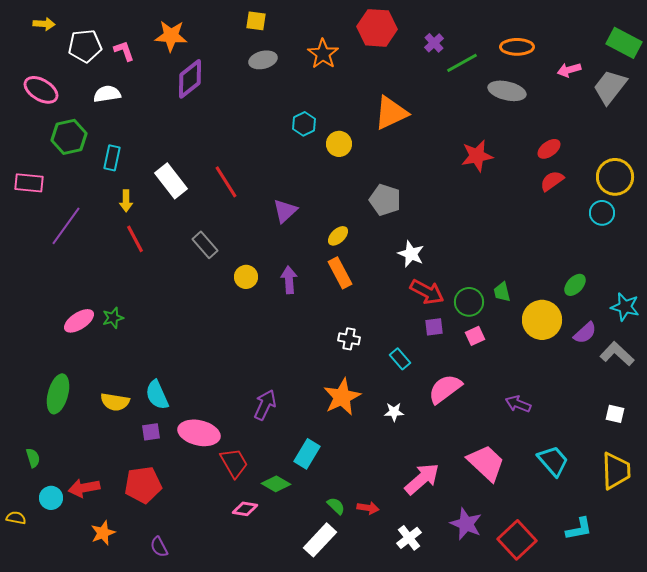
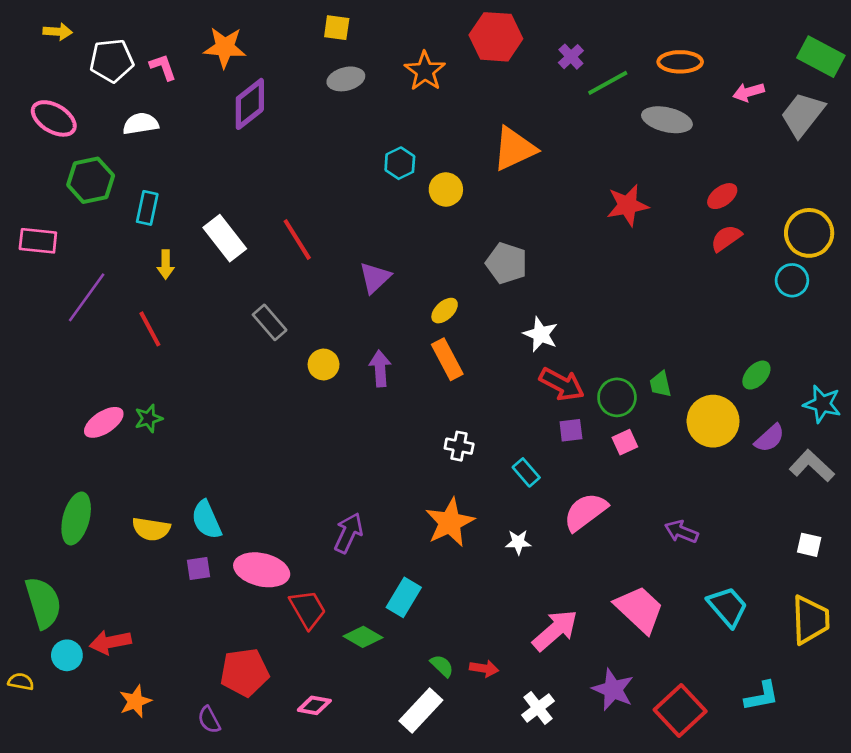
red line: (135, 239) -> (150, 329), moved
green semicircle: (33, 458) -> (43, 603), size x2.0
red pentagon: (143, 485) -> (245, 672), moved
pink diamond: (245, 509) -> (314, 705), moved

